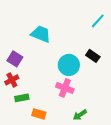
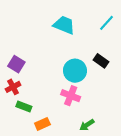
cyan trapezoid: (41, 34) -> (64, 25), moved
green rectangle: (22, 98) -> (24, 107), turned 32
orange rectangle: (39, 114) -> (42, 124), turned -40

